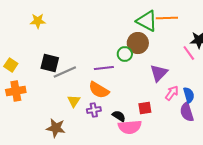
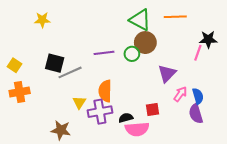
green triangle: (147, 21) -> (140, 20), moved
pink line: (189, 53) -> (198, 53), turned 56
purple line: (104, 68) -> (104, 53), moved
orange semicircle: (99, 90) -> (105, 91), turned 60
purple cross: (94, 110) -> (100, 112), size x1.6
black semicircle: (119, 116) -> (126, 118), turned -48

